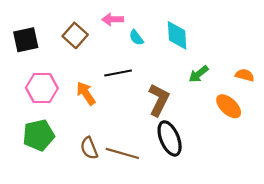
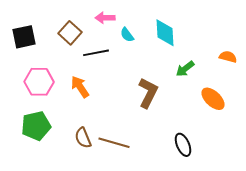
black line: (118, 73) -> (96, 53), moved
orange semicircle: (245, 75) -> (228, 57), moved
black ellipse: (170, 138) -> (183, 145), moved, size x0.7

